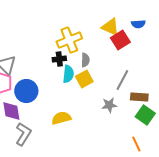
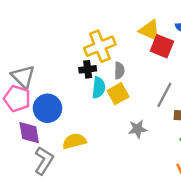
red square: (120, 40) -> (162, 46), turned -36
gray star: (109, 105) -> (138, 129), moved
yellow semicircle: (61, 118) -> (74, 141), moved

